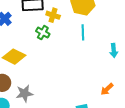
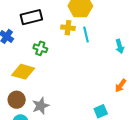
yellow cross: (53, 15) -> (68, 28), moved
green cross: (43, 33) -> (40, 48), moved

